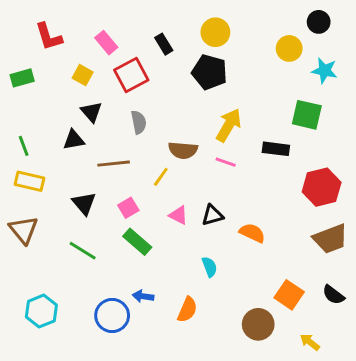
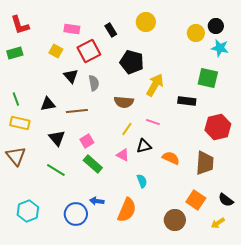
black circle: (319, 22) -> (216, 26), moved
red L-shape: (49, 37) -> (20, 25), moved
pink rectangle: (106, 43) -> (72, 29), turned -42
black pentagon: (209, 72) -> (132, 62), moved
black triangle: (91, 112) -> (71, 76), moved
black triangle: (74, 140) -> (48, 104), moved
pink line: (226, 162) -> (153, 122), moved
yellow line: (161, 177) -> (127, 129), moved
pink triangle: (179, 215) -> (123, 155), moved
brown trapezoid: (330, 239) -> (205, 163), moved, turned -65
orange semicircle: (187, 310) -> (127, 210), size x1.4
yellow arrow: (310, 342) -> (218, 223), moved, turned -72

